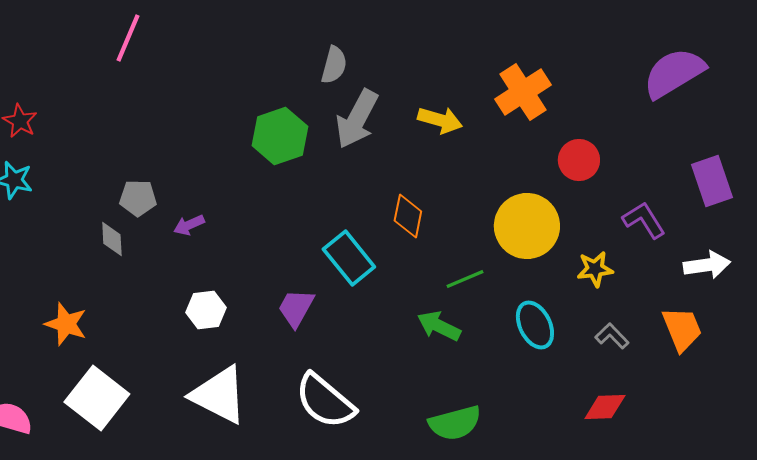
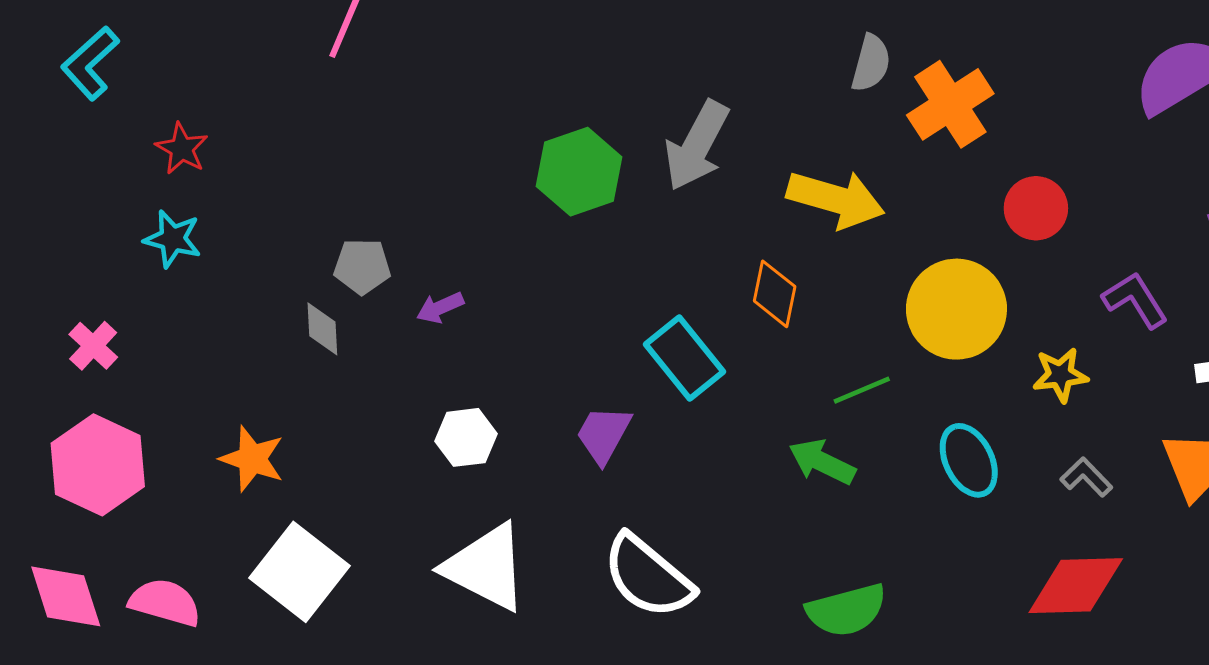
gray semicircle: (334, 65) -> (871, 63), moved
yellow arrow: (440, 120) -> (836, 199), moved, size x1.4
red diamond: (605, 407) -> (1076, 586), size x1.5

